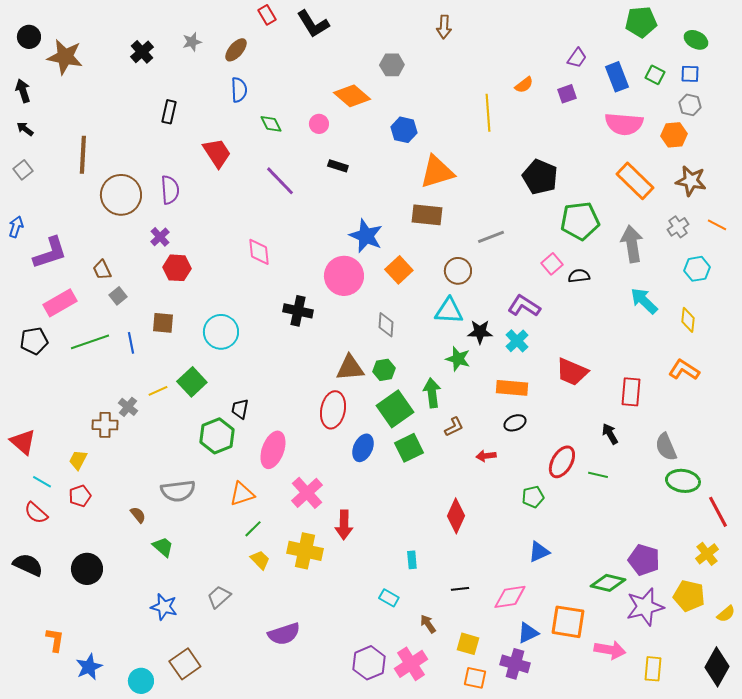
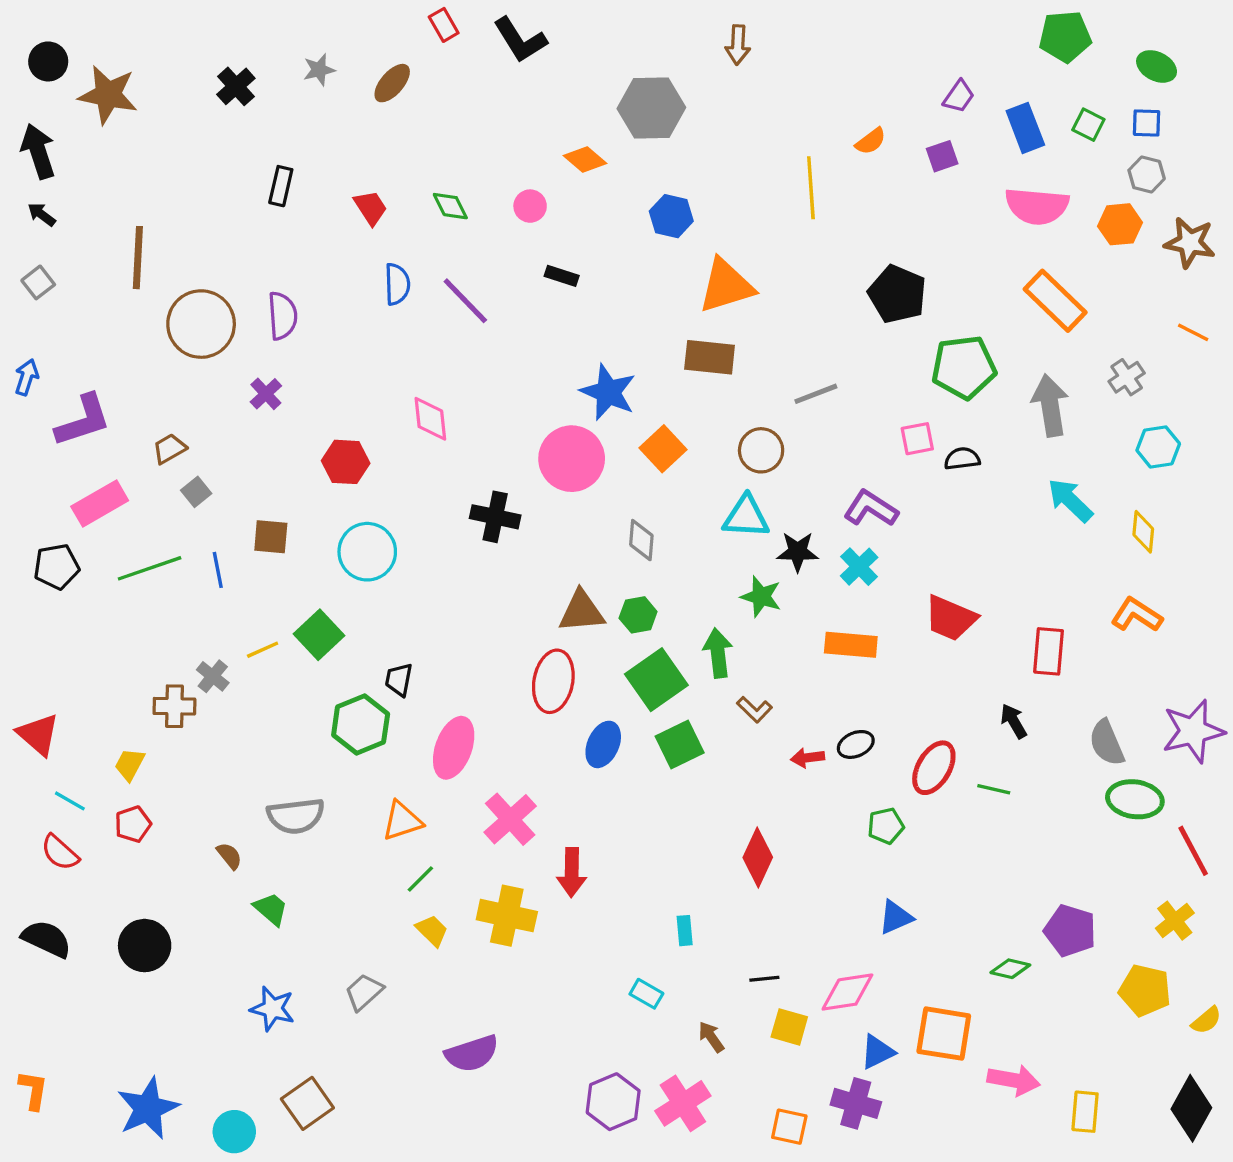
gray hexagon: (392, 65) -> (651, 108), size x1.6
blue semicircle: (239, 90) -> (397, 284), moved
black arrow: (23, 91) -> (38, 151), size x1.4
orange diamond: (352, 96) -> (585, 160), size x0.7
red trapezoid: (217, 153) -> (371, 208), moved, size x0.7
brown star: (691, 181) -> (1190, 243), moved
orange line: (717, 225) -> (1193, 332), moved
pink square: (552, 264) -> (917, 439), turned 30
red hexagon: (177, 268) -> (346, 462), moved
brown trapezoid: (102, 270) -> (169, 449), turned 85
black ellipse: (515, 423) -> (856, 744), moved
brown L-shape: (454, 427) -> (754, 710), turned 70
green diamond: (608, 583) -> (1010, 969), size x0.7
purple star: (645, 607) -> (1193, 731), moved
orange L-shape: (55, 640) -> (33, 1090), moved
yellow square: (468, 644) -> (789, 1027), moved
blue star: (89, 667) -> (148, 1108), size x1.4

